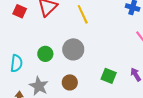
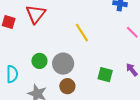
yellow line: (83, 14) -> (82, 33), moved
gray circle: (73, 49) -> (63, 64), moved

